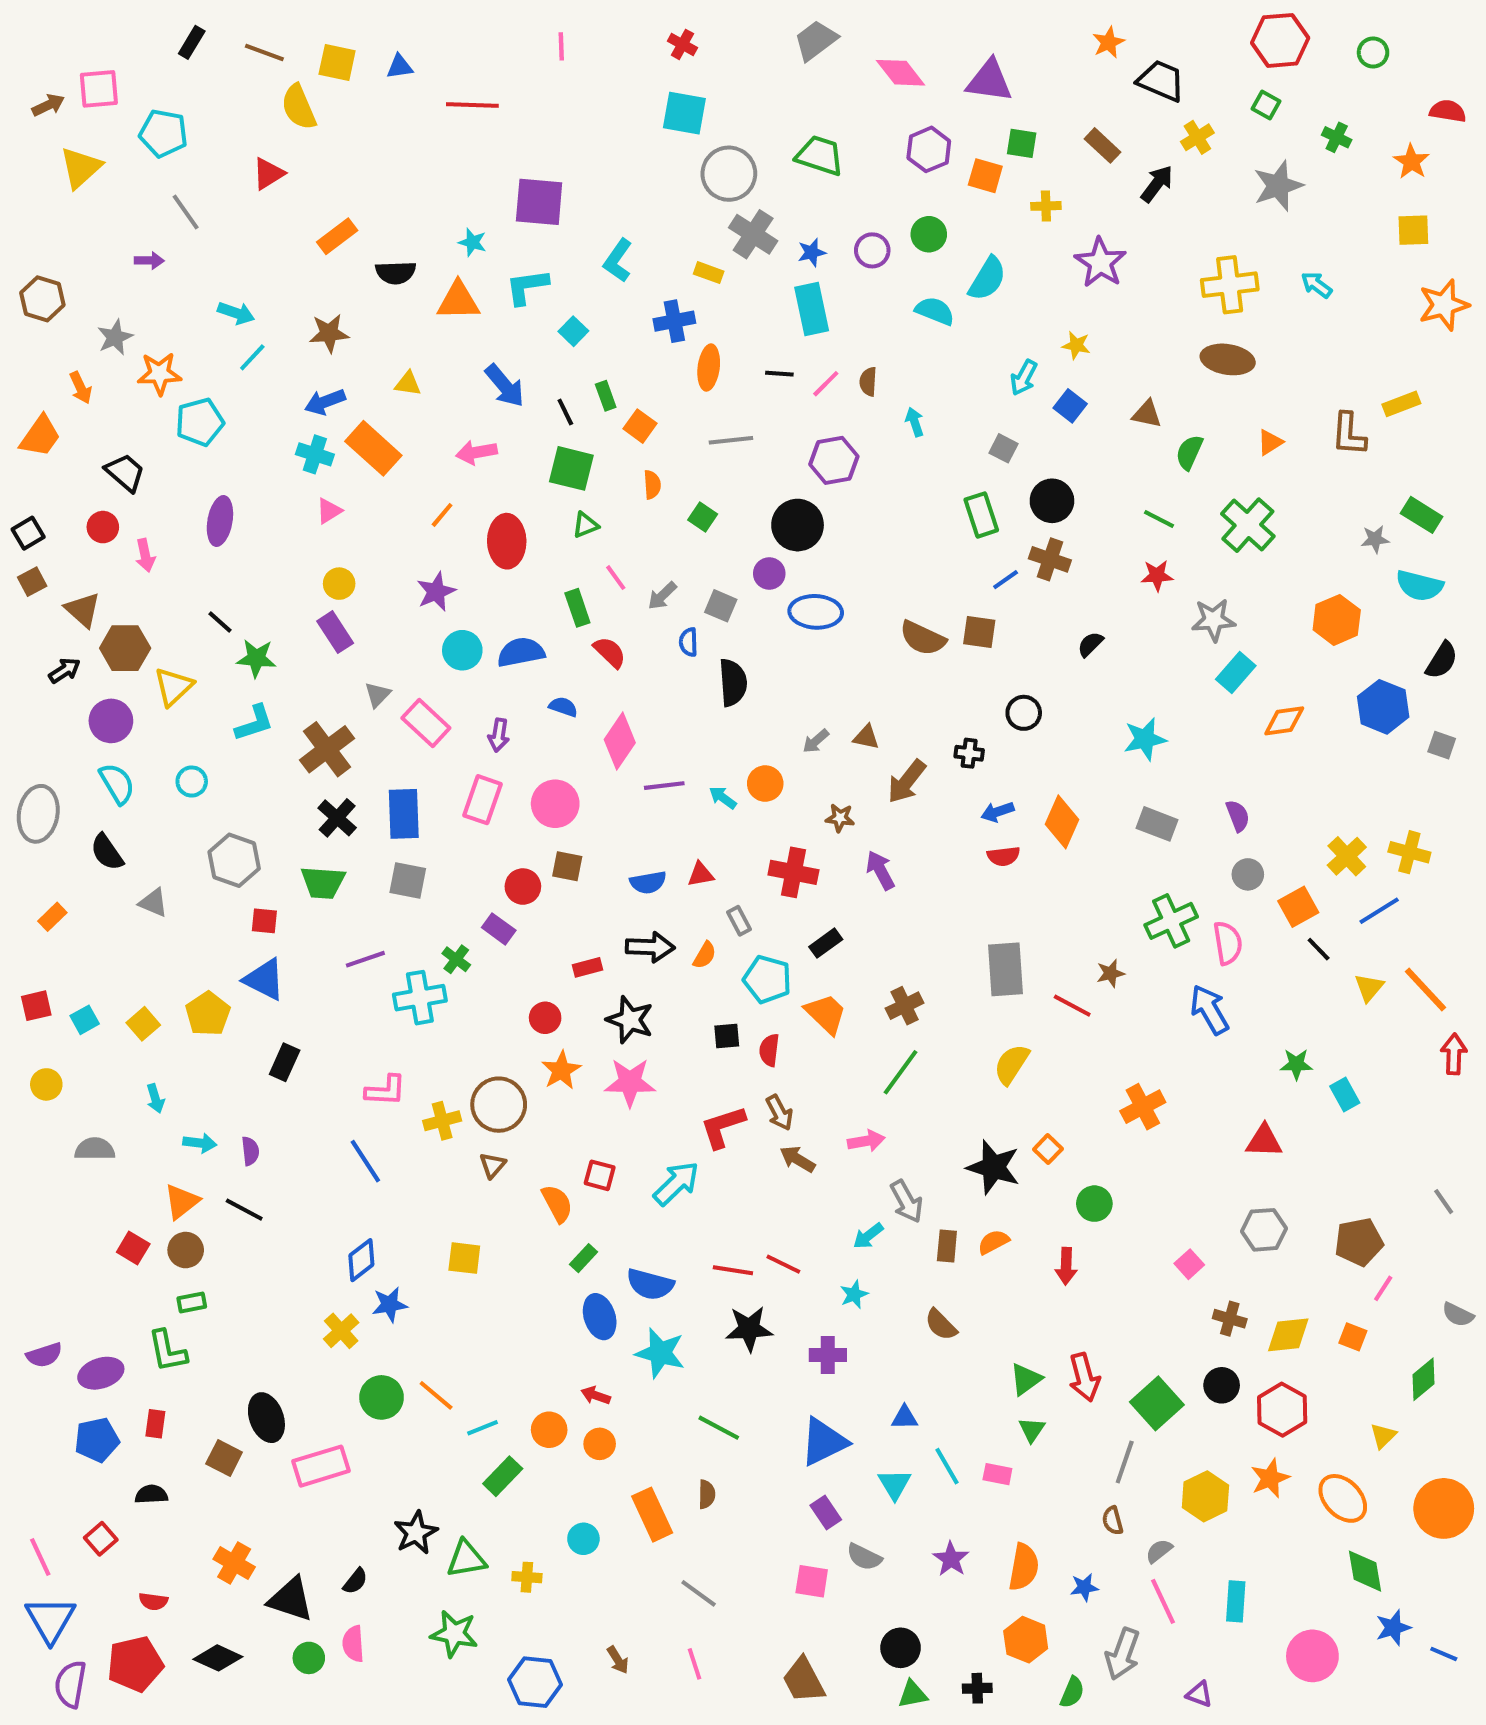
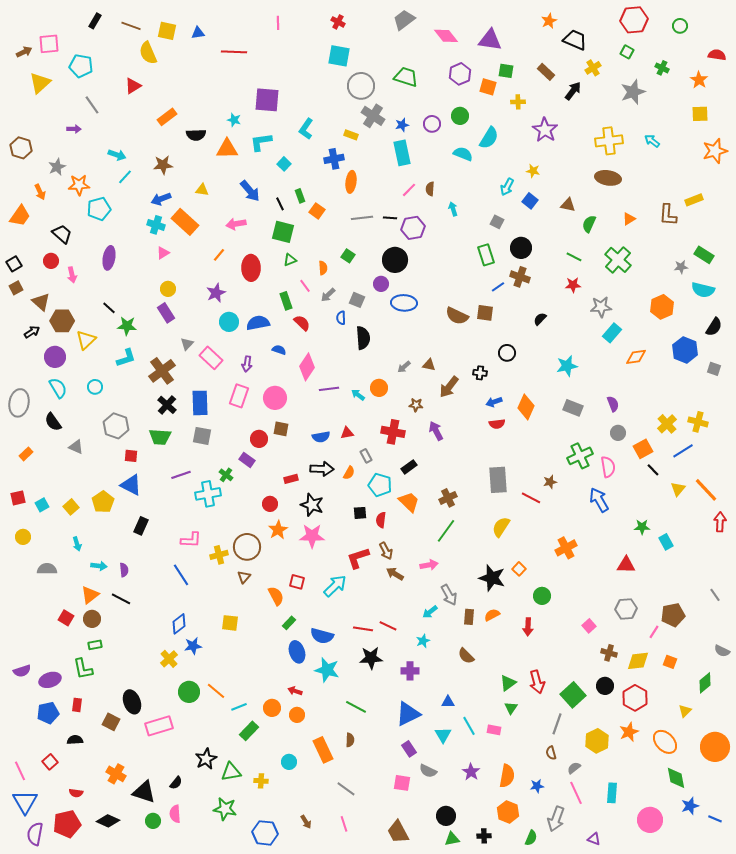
black line: (779, 374) -> (390, 218), moved
orange semicircle: (652, 485) -> (323, 268), moved
pink line: (1383, 1288) -> (654, 632), moved

